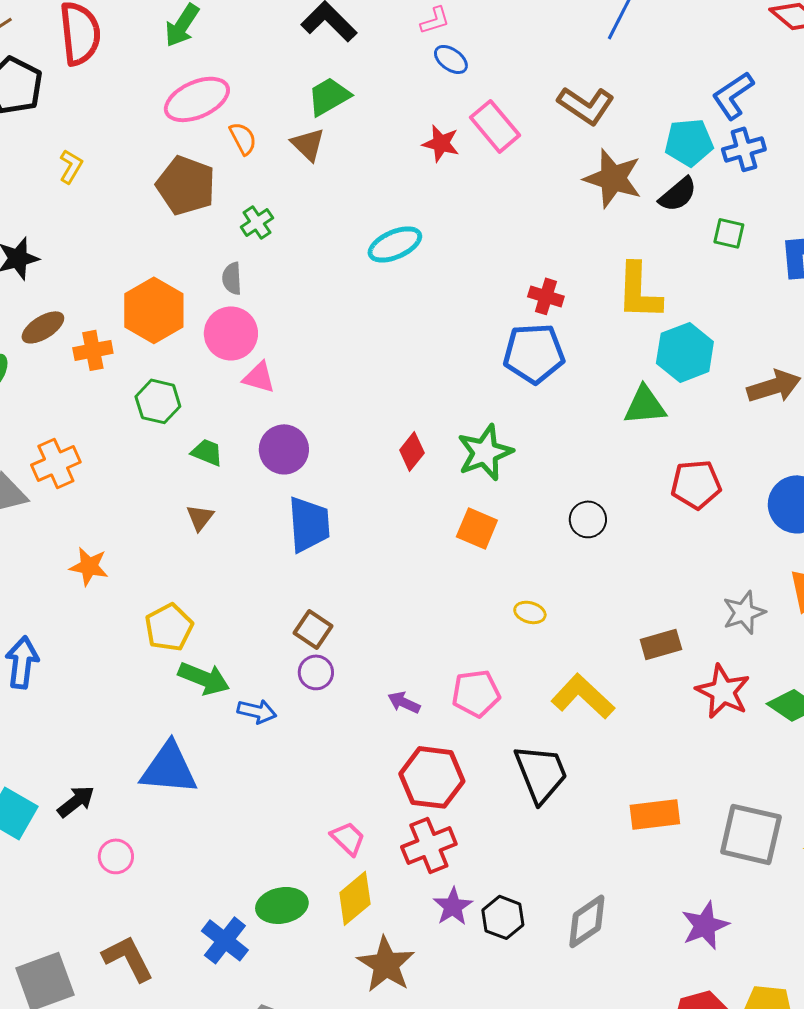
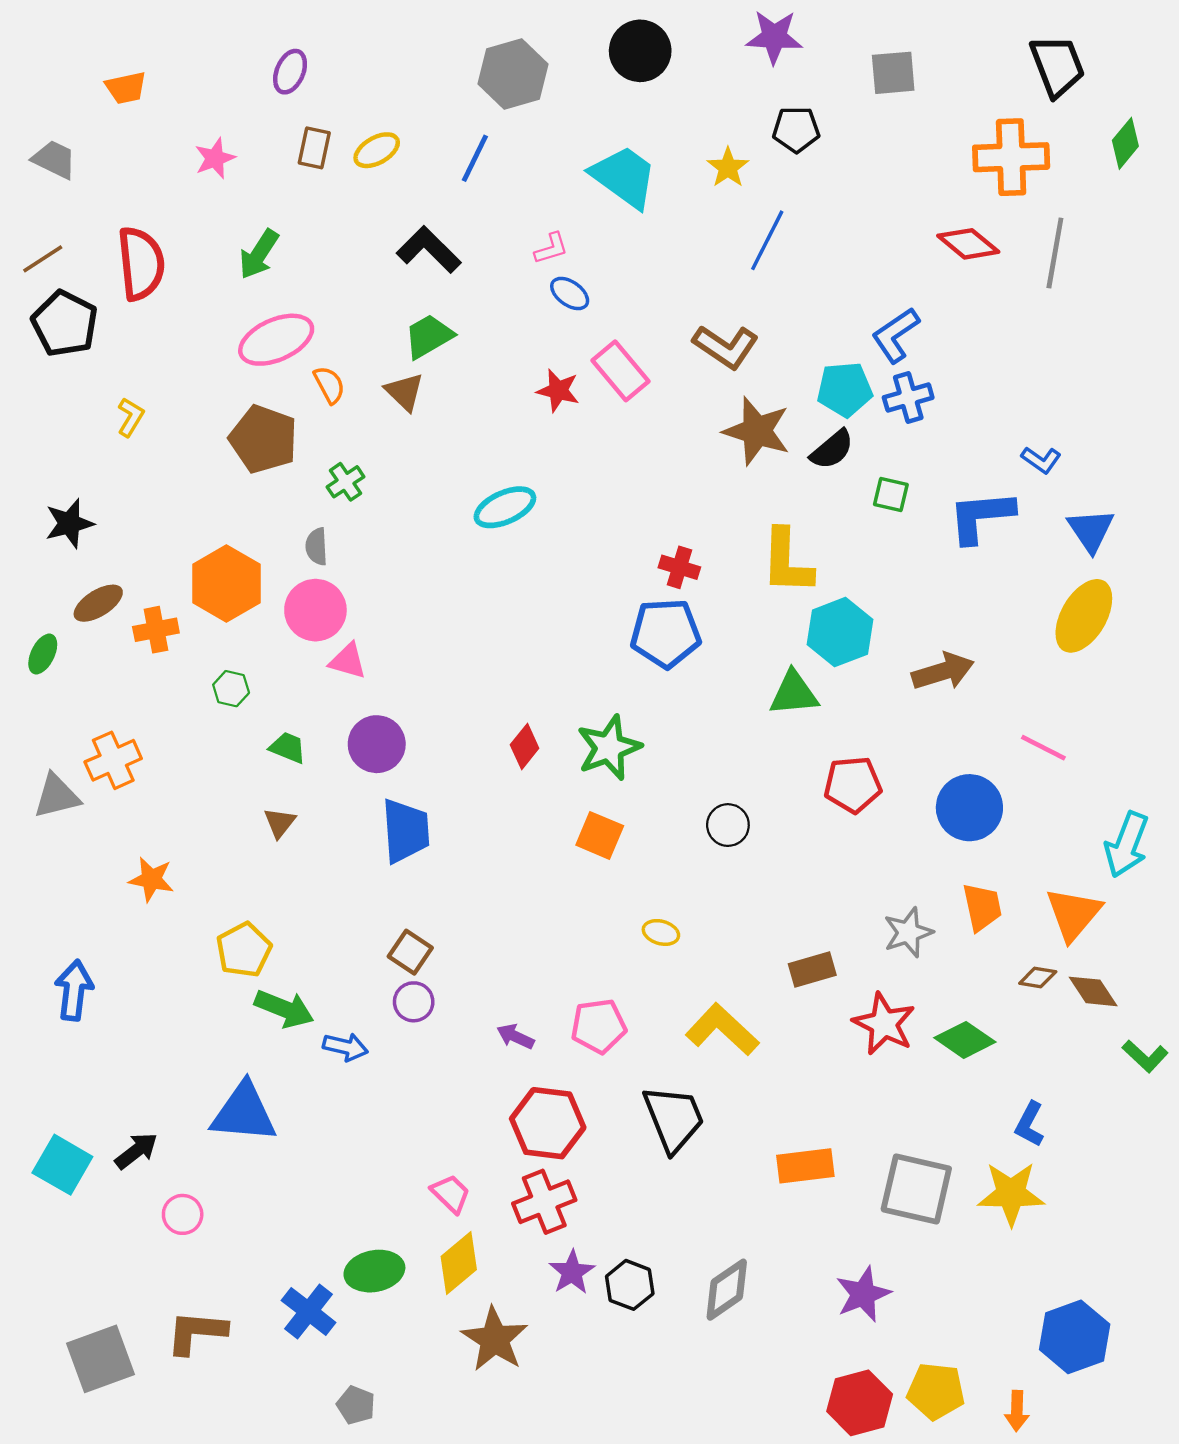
green hexagon: (158, 401) -> (231, 689), size x0.7
brown L-shape: (128, 958) -> (196, 1332), turned -58

